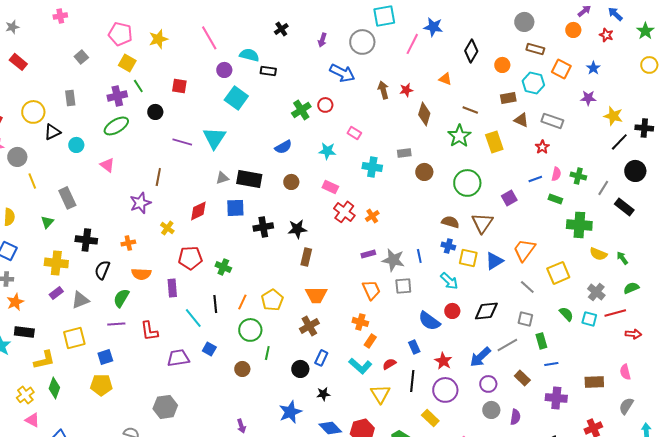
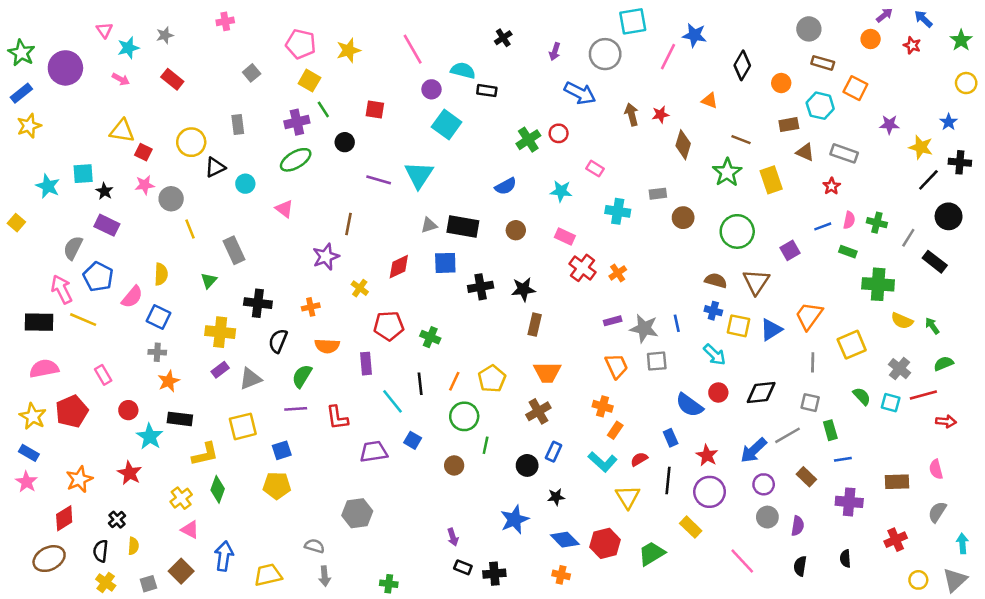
blue star: (593, 68) -> (949, 122), moved
gray line: (527, 287) -> (813, 362), turned 49

